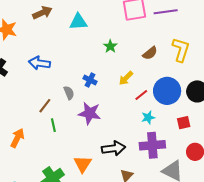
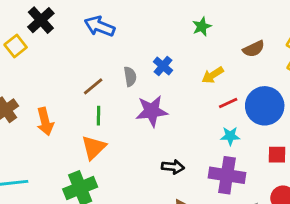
purple star: (90, 113) -> (152, 111), turned -30
orange arrow: (17, 138) -> (45, 122), turned 126
black arrow: (113, 148) -> (173, 167), size x0.7
orange triangle: (83, 164) -> (94, 147), moved

